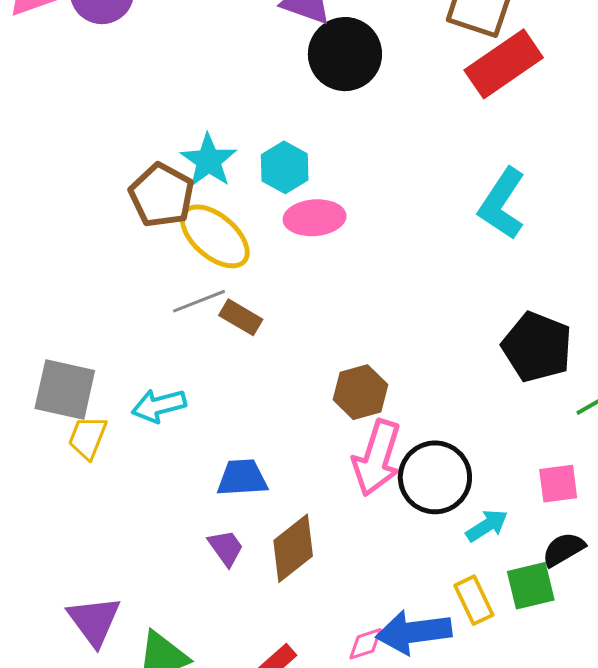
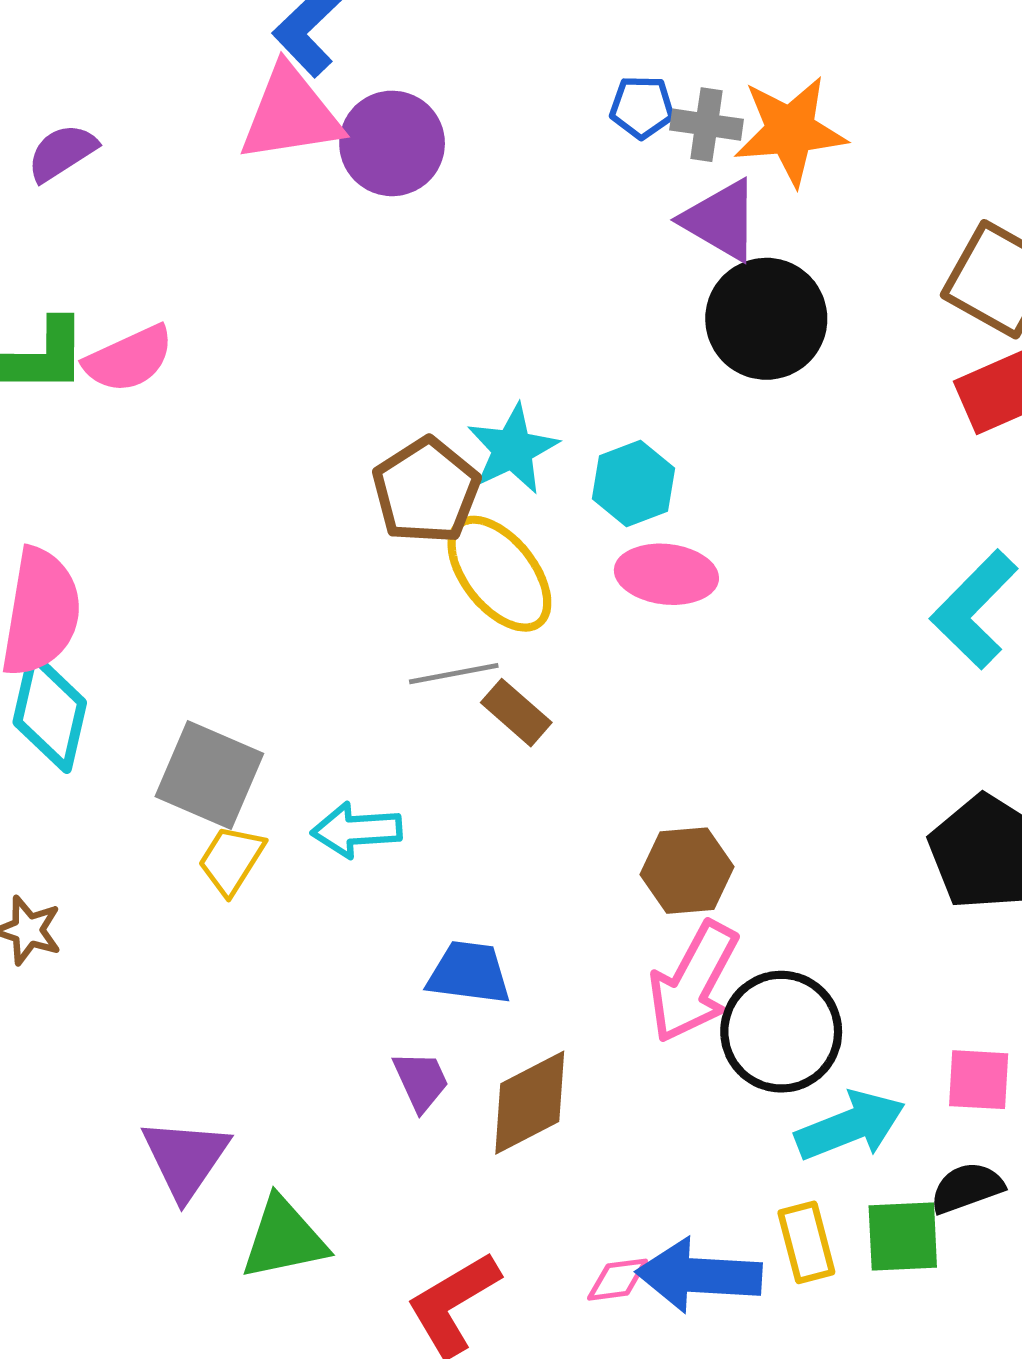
cyan arrow: (487, 526) -> (850, 1126), size x1.5

